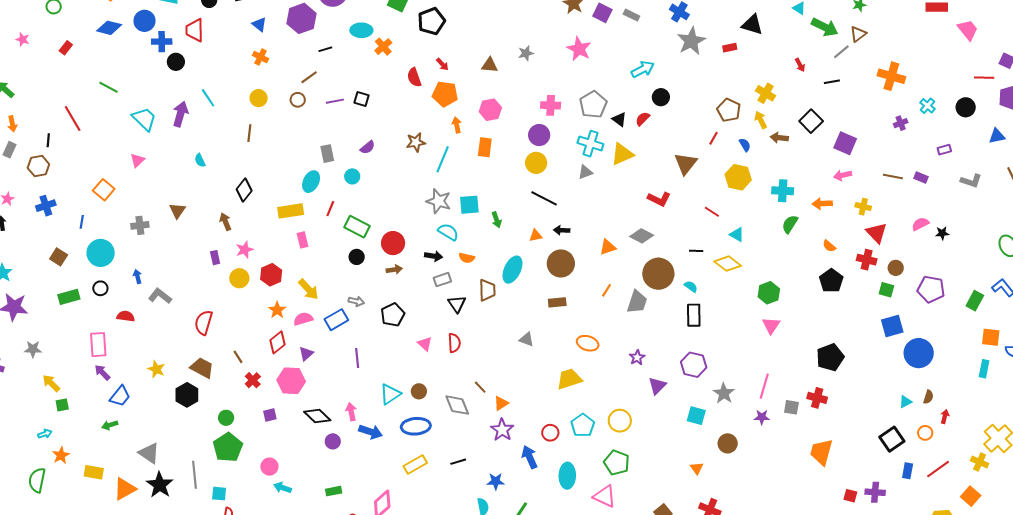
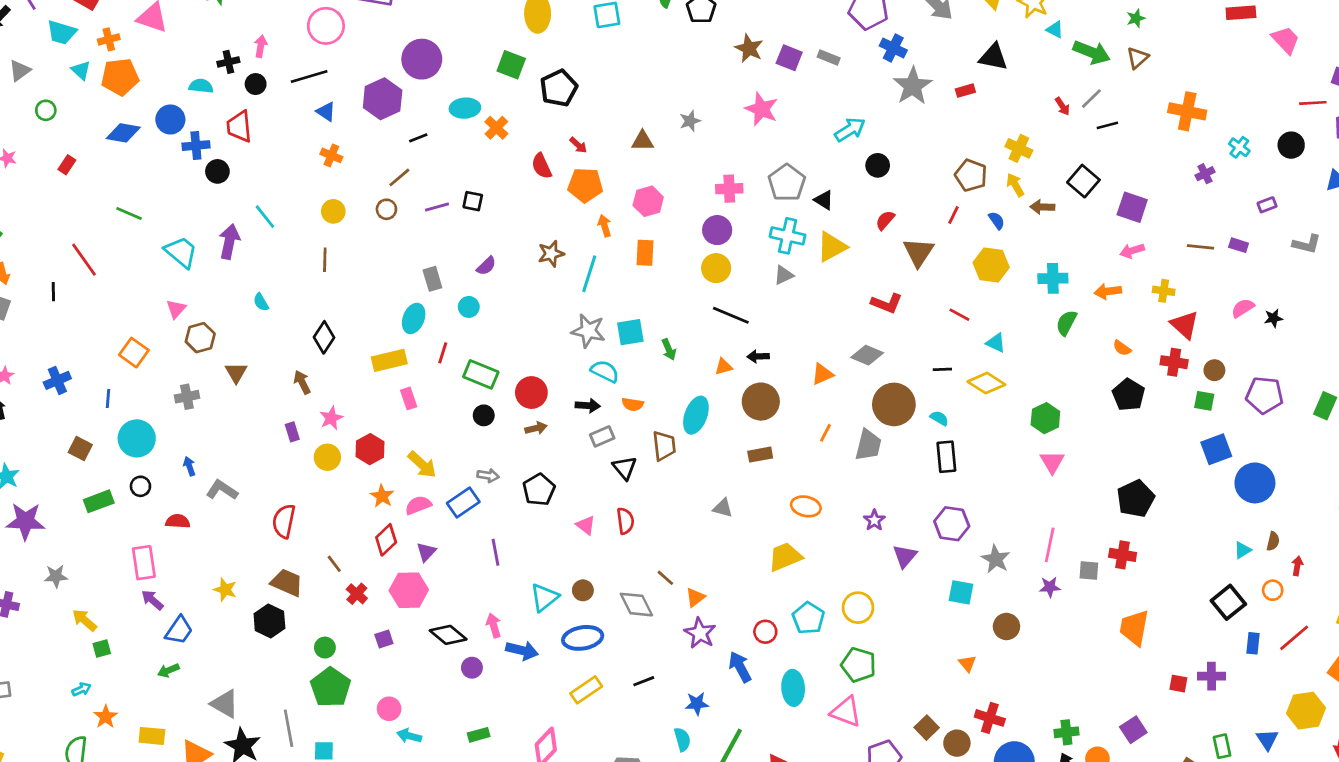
gray line: (841, 52) -> (1091, 99), moved
red semicircle: (643, 119) -> (885, 220), moved
brown hexagon: (38, 166) -> (200, 338), moved

